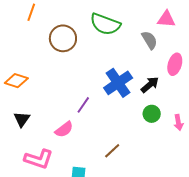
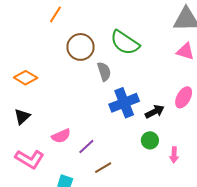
gray semicircle: (149, 40) -> (104, 71), moved
purple line: (83, 105) -> (86, 147), moved

